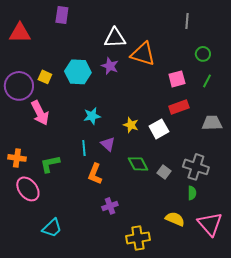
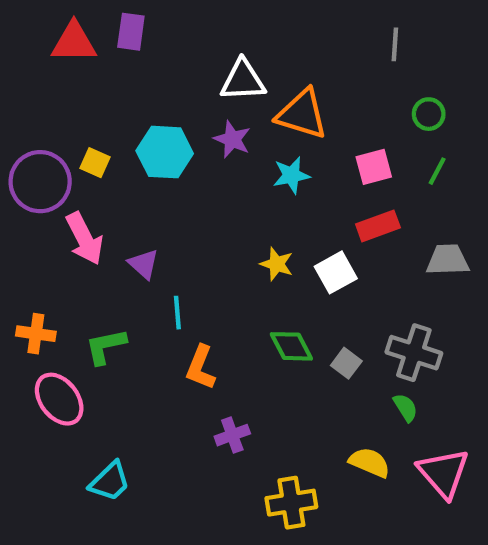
red triangle: (20, 33) -> (74, 42), moved
cyan star: (92, 116) -> (291, 175), moved
purple triangle: (108, 144) -> (144, 264), moved
green semicircle: (192, 193) -> (405, 408), turned -32

